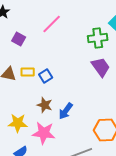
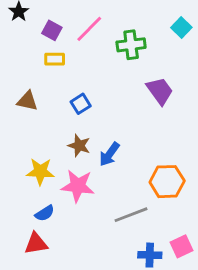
green cross: (98, 38) -> (131, 45), moved
purple square: (19, 39) -> (52, 30), moved
yellow rectangle: (28, 72) -> (55, 59), moved

